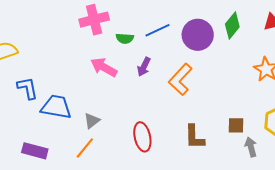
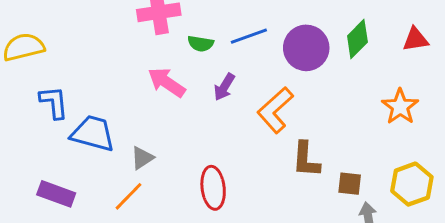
brown L-shape: (194, 137) -> (306, 159), moved

